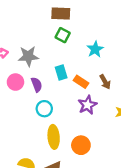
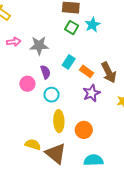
cyan star: (95, 49) -> (92, 25), moved
cyan rectangle: (61, 72) -> (69, 62), turned 48
pink circle: (15, 82) -> (27, 84), moved
brown arrow: (105, 82) -> (109, 72), size x1.5

